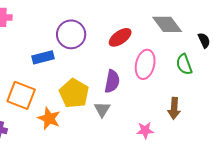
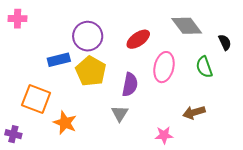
yellow pentagon: (74, 93) -> (91, 71), moved
brown arrow: (174, 108) -> (194, 112), turned 70

